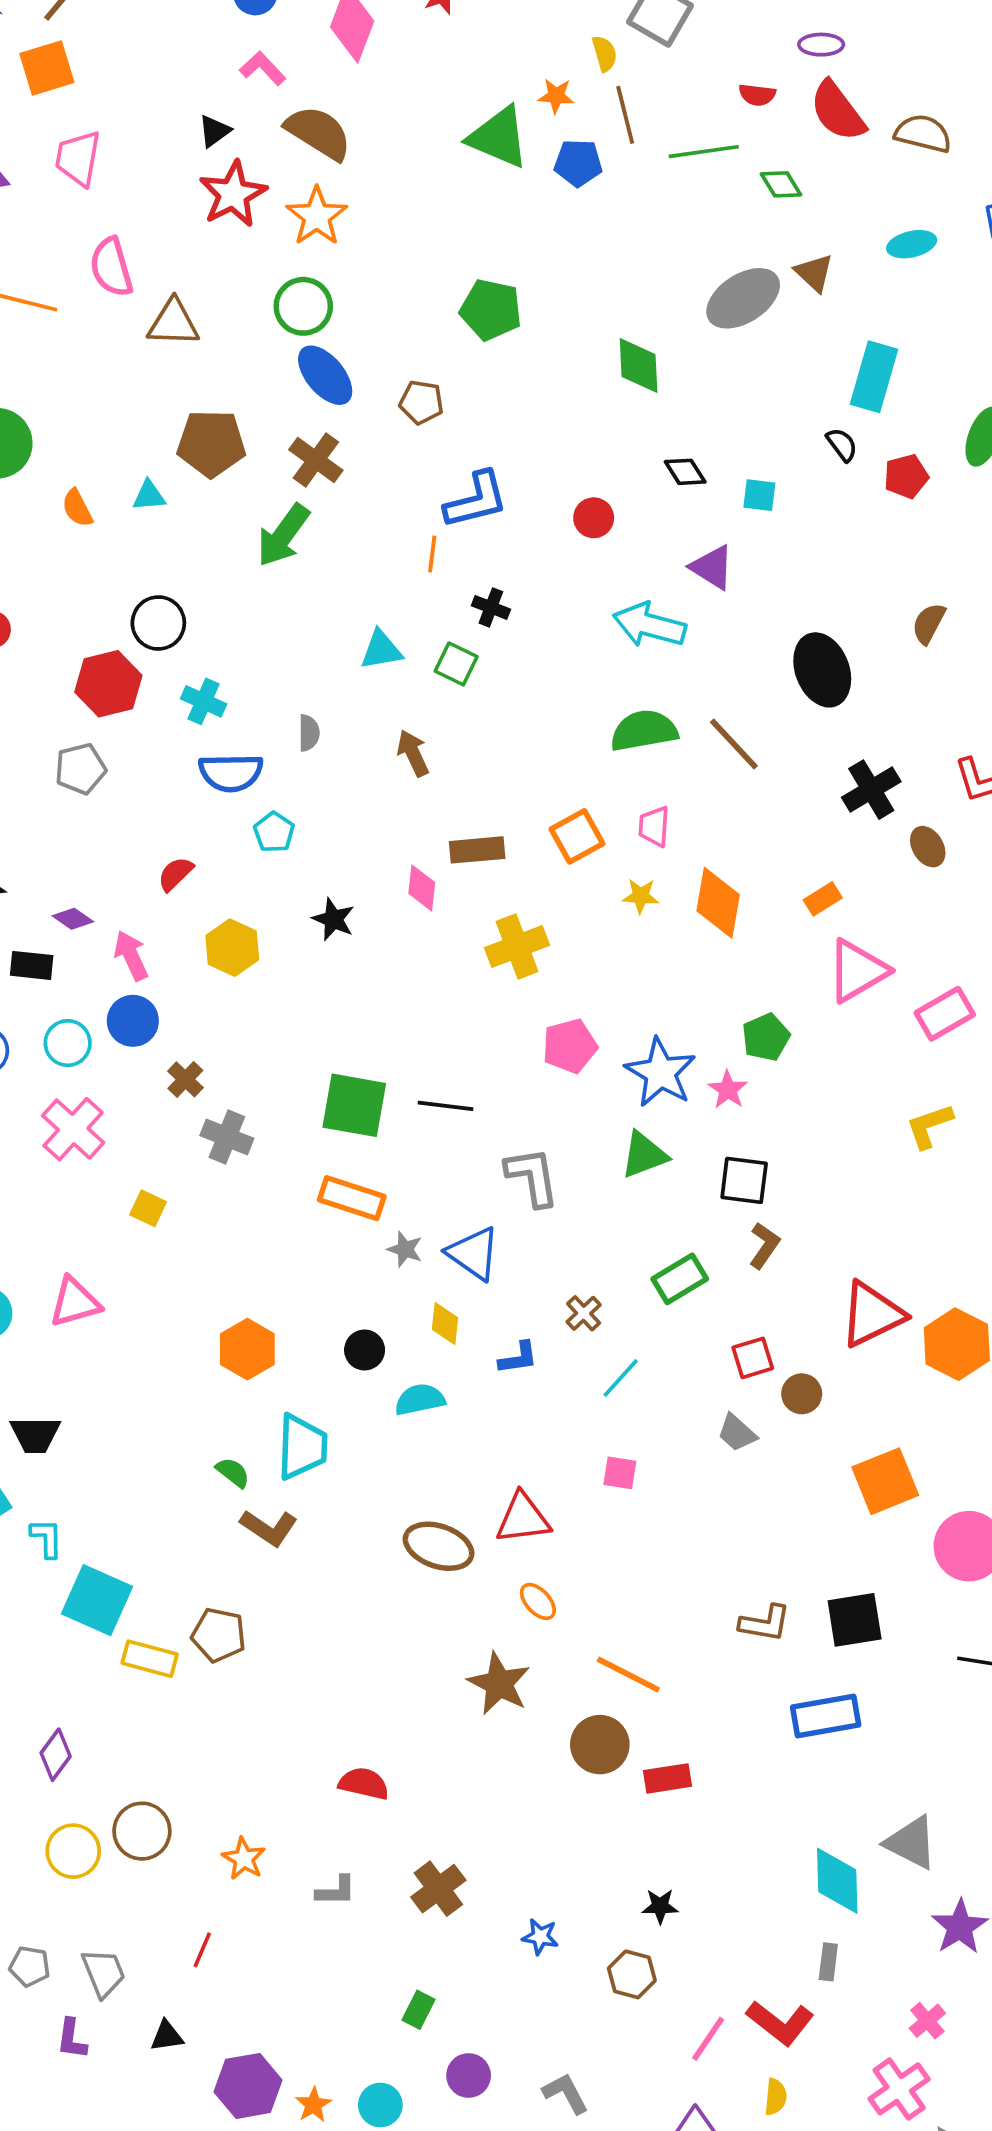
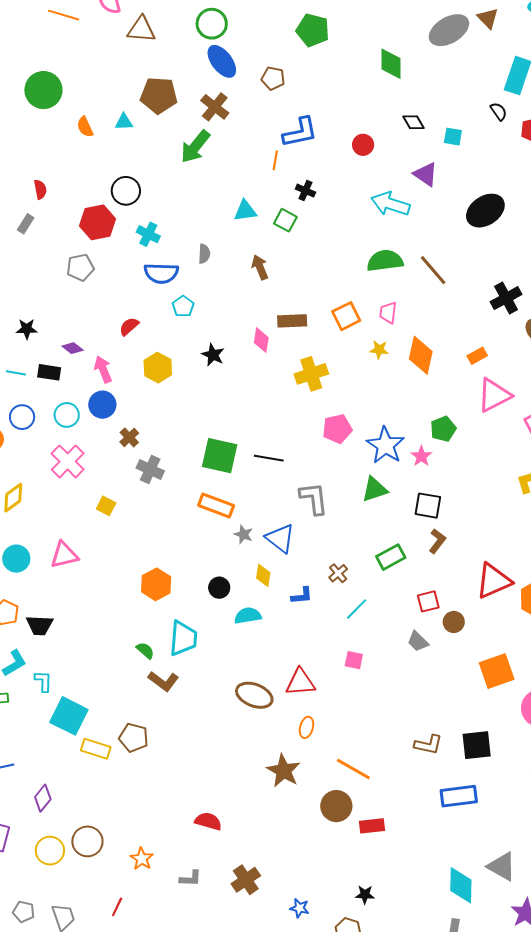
black ellipse: (822, 670) -> (485, 211), moved, turned 75
orange ellipse: (538, 1601) -> (306, 727), turned 55

